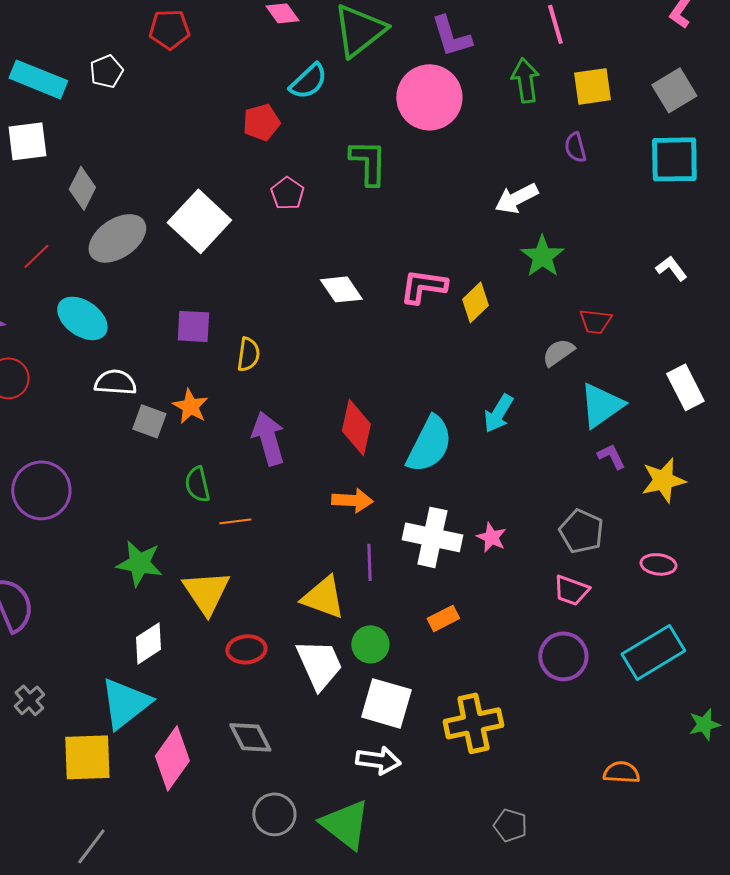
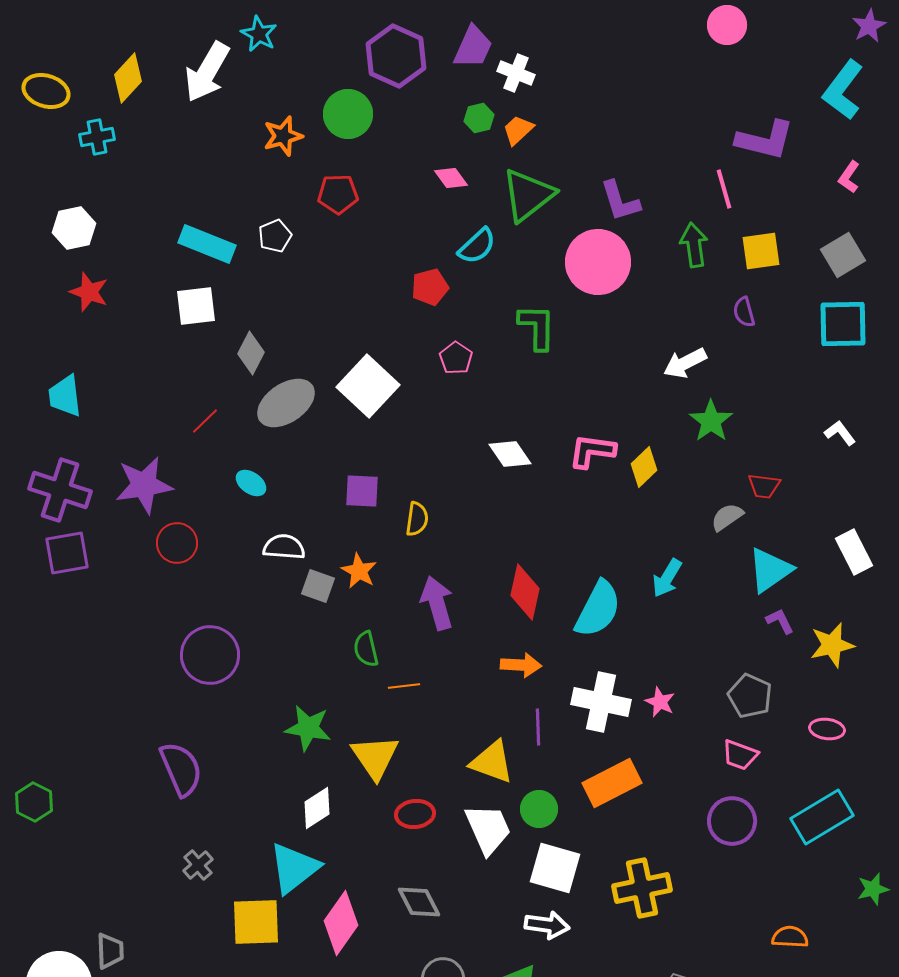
cyan ellipse: (82, 318) -> (251, 483), size x0.6
orange rectangle: (443, 618) -> (612, 783), size x1.8

